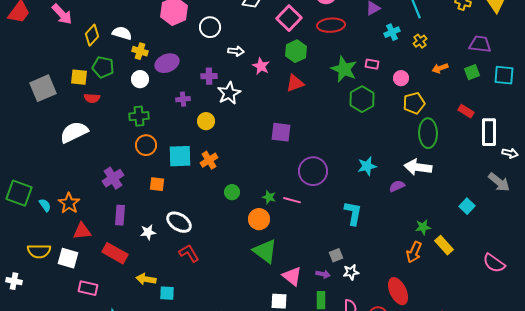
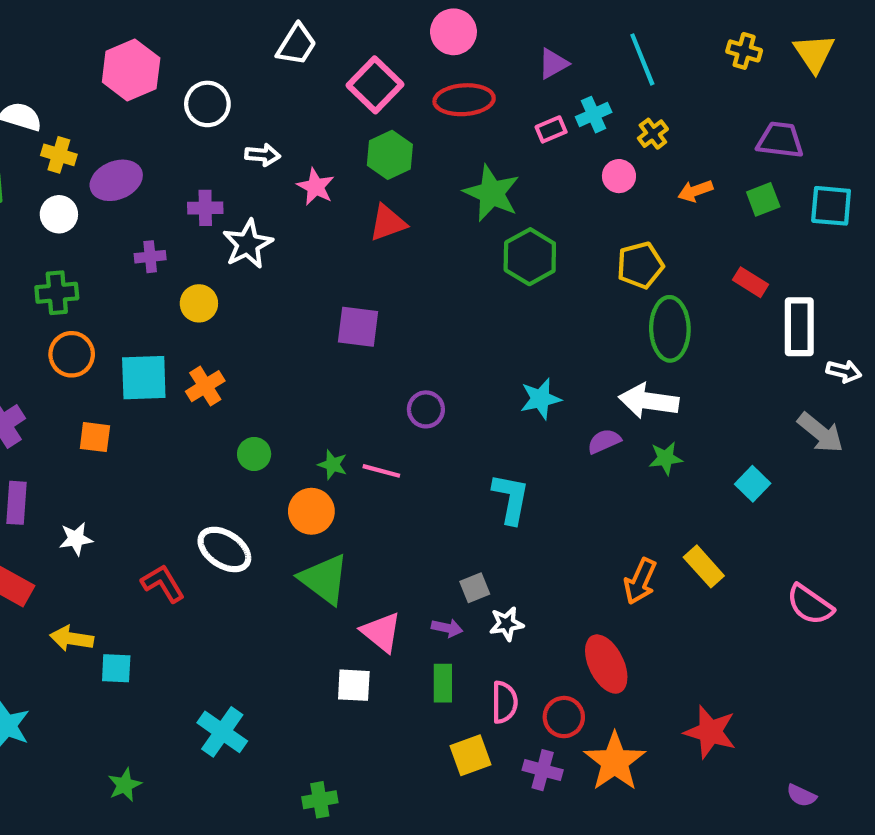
pink rectangle: (372, 64) -> (551, 129), moved, turned -32
pink circle: (401, 78) -> (619, 176), moved
purple circle: (313, 171) -> (426, 409), size x0.6
white ellipse: (179, 222) -> (224, 549), moved
green star: (423, 227) -> (666, 458), moved

